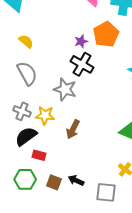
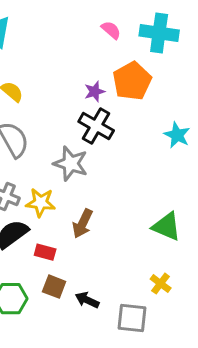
red rectangle: (39, 155) -> (45, 252), moved
brown square: (54, 182) -> (54, 287), moved

